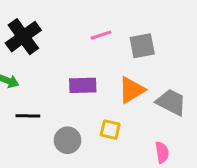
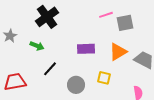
pink line: (101, 35) -> (106, 15), moved
black line: (28, 116) -> (50, 69), turned -49

